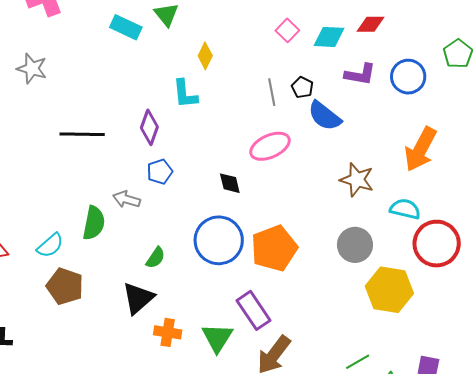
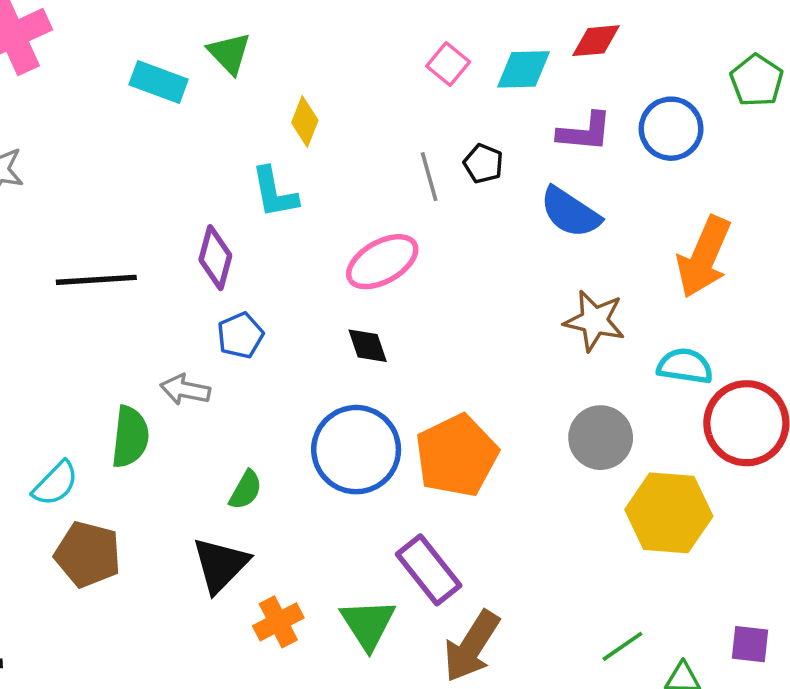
blue semicircle: (325, 116) -> (570, 212), moved
pink ellipse: (270, 146) -> (382, 262), moved
orange cross: (168, 332) -> (278, 622), turned -32

